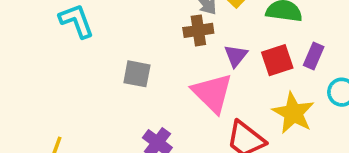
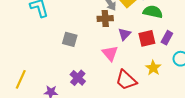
pink triangle: (212, 93) -> (110, 53), size x0.7
yellow star: (293, 113) -> (153, 68), size x0.7

